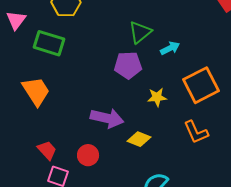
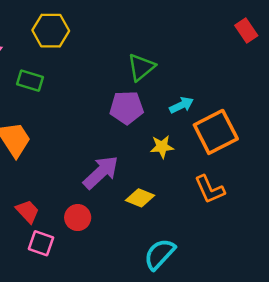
green rectangle: (49, 43) -> (30, 81), size x0.7
cyan arrow: (170, 48) -> (182, 105), moved
purple arrow: (107, 118) -> (101, 172), turned -56

